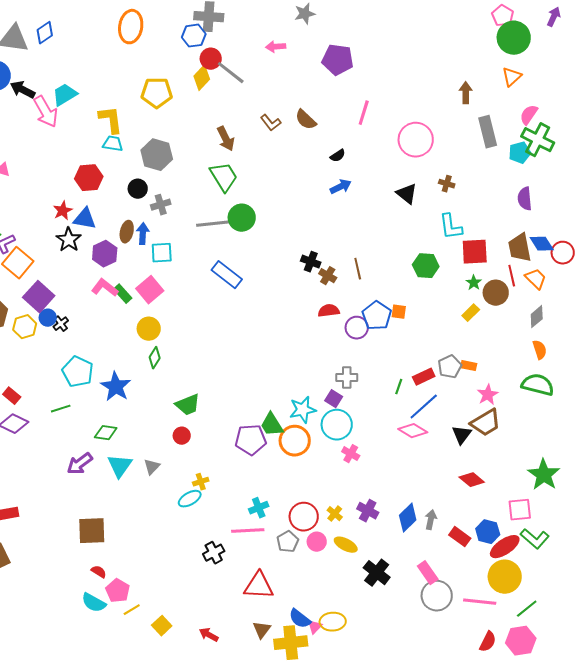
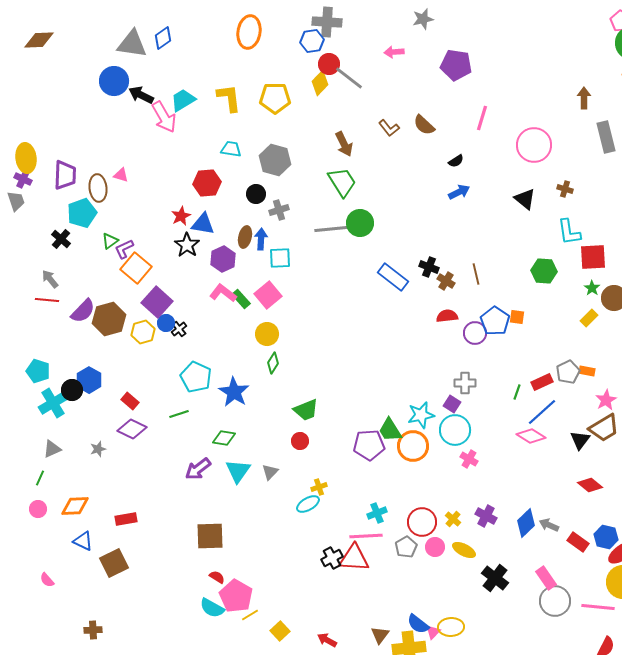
yellow L-shape: (111, 120) -> (229, 98), moved
blue rectangle: (227, 275) -> (393, 277), moved
gray arrow: (431, 520) -> (549, 525), turned -78
red triangle: (259, 586) -> (354, 558), moved
pink pentagon: (118, 591) -> (236, 596), size x1.4

